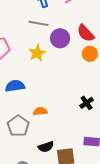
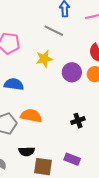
purple circle: (60, 38) -> (72, 72), moved
orange semicircle: (40, 111) -> (31, 116), size x1.5

